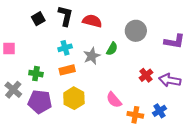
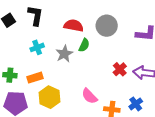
red semicircle: (92, 21) -> (74, 26), moved
orange rectangle: (67, 70) -> (35, 78), moved

